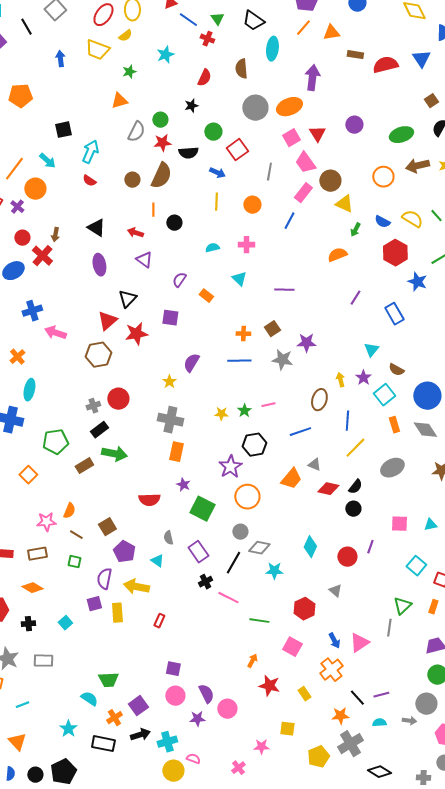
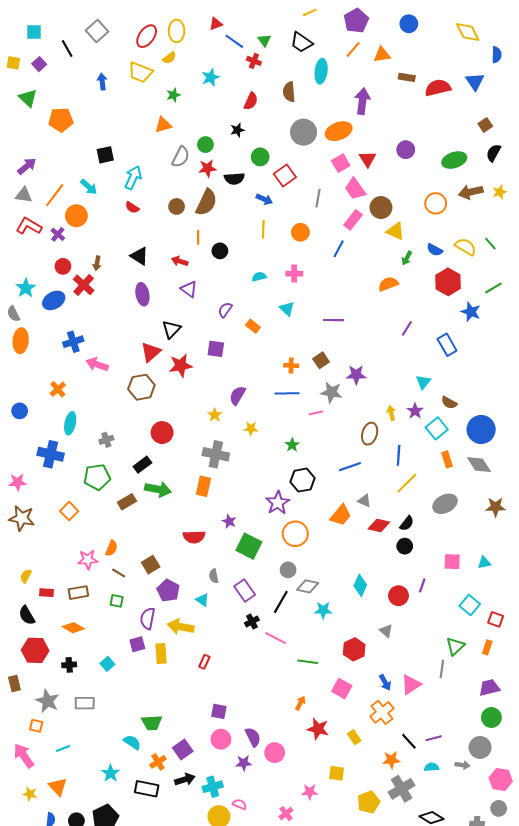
pink line: (268, 405) -> (316, 413), moved
gray cross: (93, 406) -> (106, 440), moved
yellow star: (221, 414) -> (251, 428), moved
orange rectangle: (176, 452) -> (203, 486), moved

